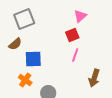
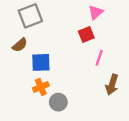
pink line: (75, 55) -> (99, 58), moved
orange cross: (25, 80) -> (41, 87), moved, turned 32

